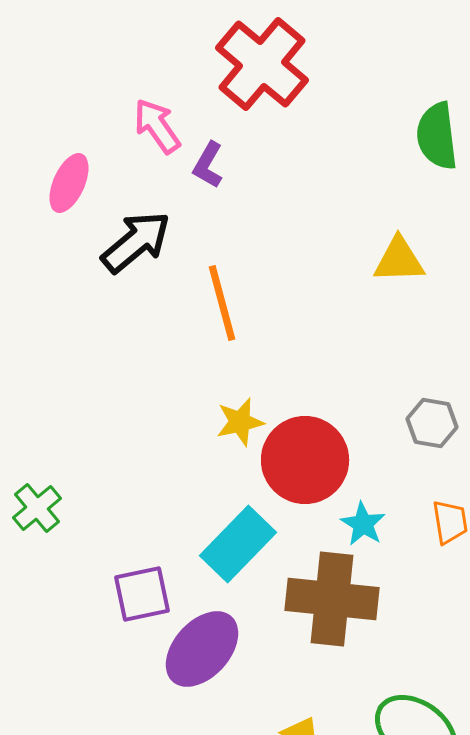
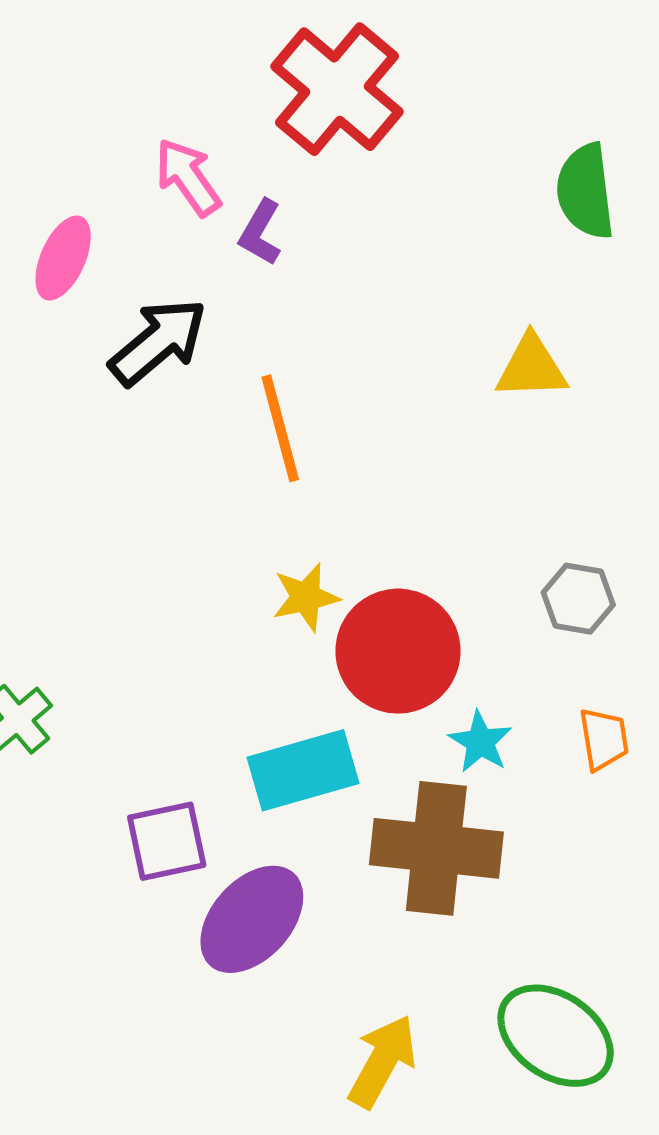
cyan rectangle: (238, 544) -> (303, 770), turned 30

